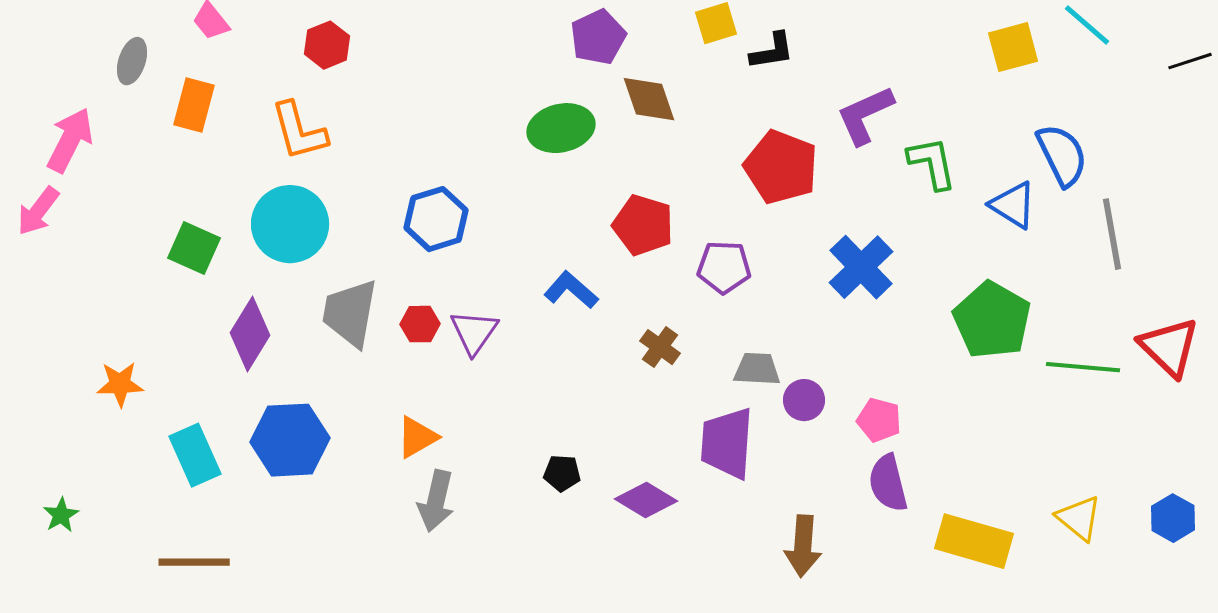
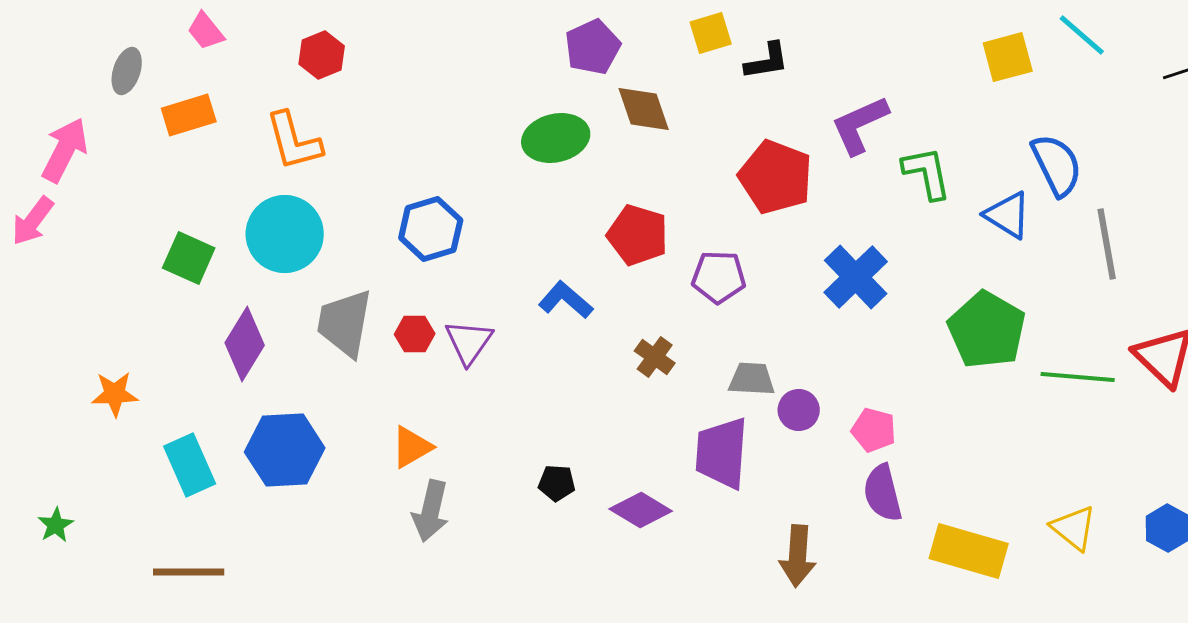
orange rectangle: (194, 105) -> (189, 115), turned 58

